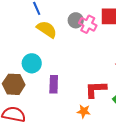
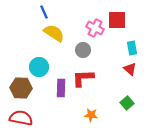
gray circle: (76, 20) -> (83, 50), moved
red L-shape: (96, 89) -> (83, 78), moved

